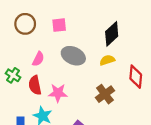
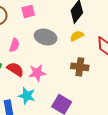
red semicircle: (35, 85) -> (15, 69), turned 144
brown cross: (105, 94) -> (80, 67), turned -36

